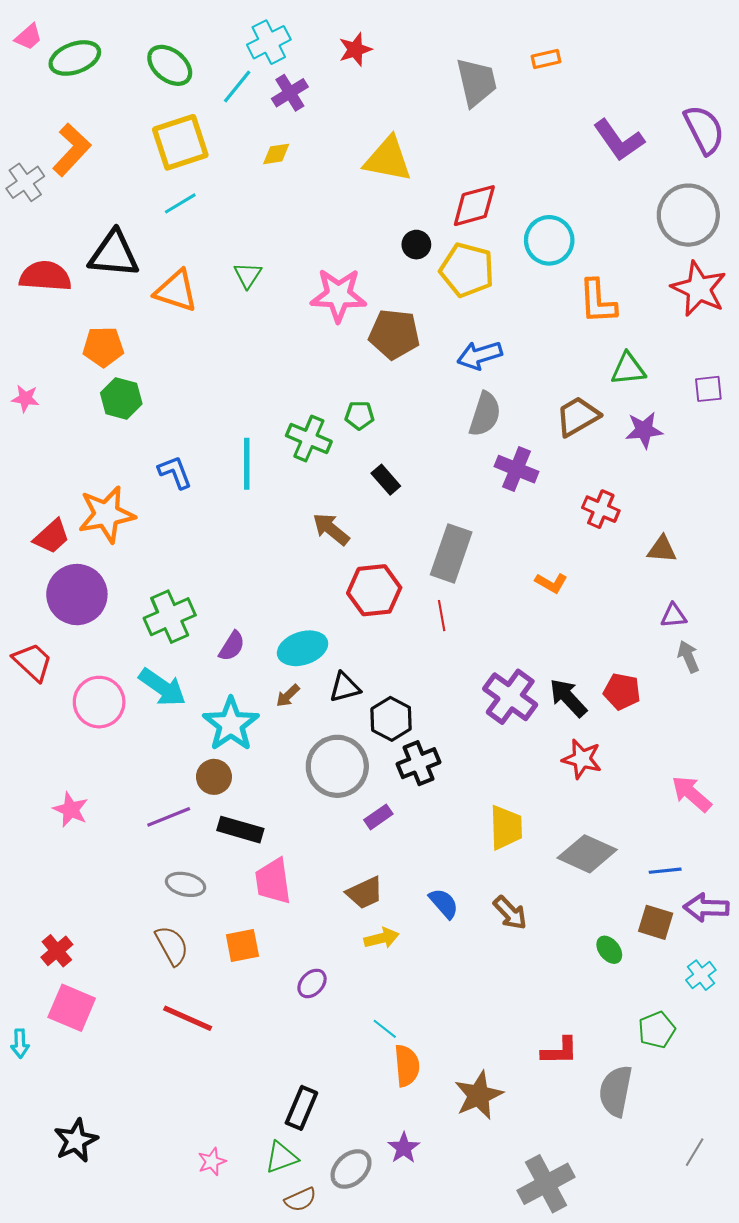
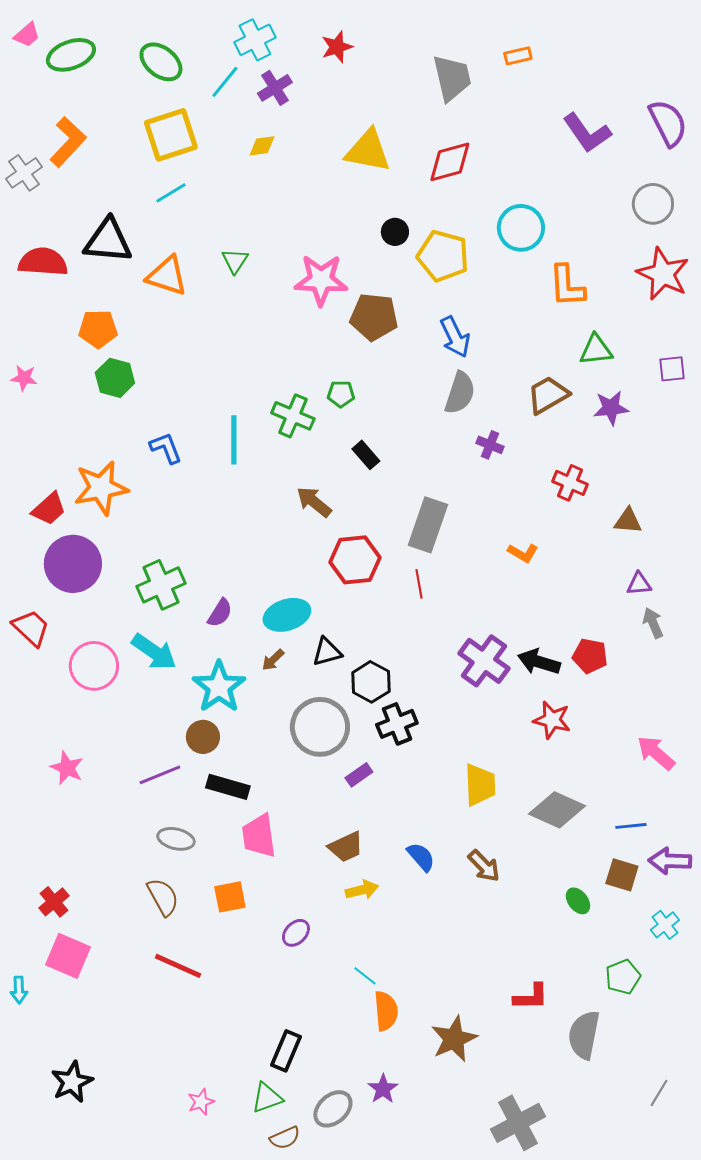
red diamond: (474, 206) -> (450, 162), moved
gray circle: (688, 215) -> (653, 204), size x0.7
blue arrow: (480, 355) -> (455, 337), turned -99
purple cross: (517, 469) -> (490, 445), size x0.7
black arrow: (568, 698) -> (539, 662), turned -30

